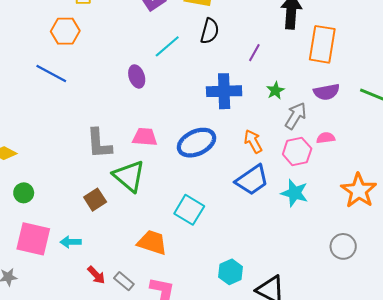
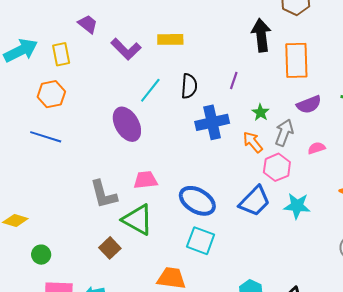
black semicircle: (210, 31) -> (189, 86), moved
purple ellipse: (137, 76) -> (127, 124), size x1.6
orange arrow: (253, 141) -> (253, 142), moved
blue ellipse: (196, 143) -> (197, 201), moved, turned 66
pink hexagon: (297, 151) -> (277, 167), moved

